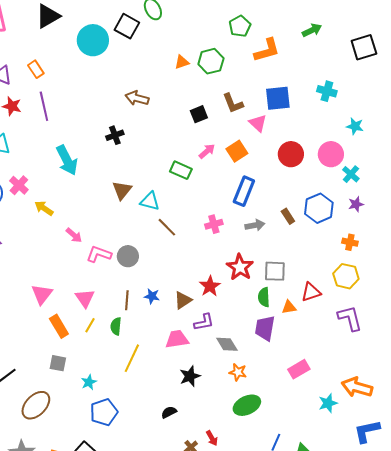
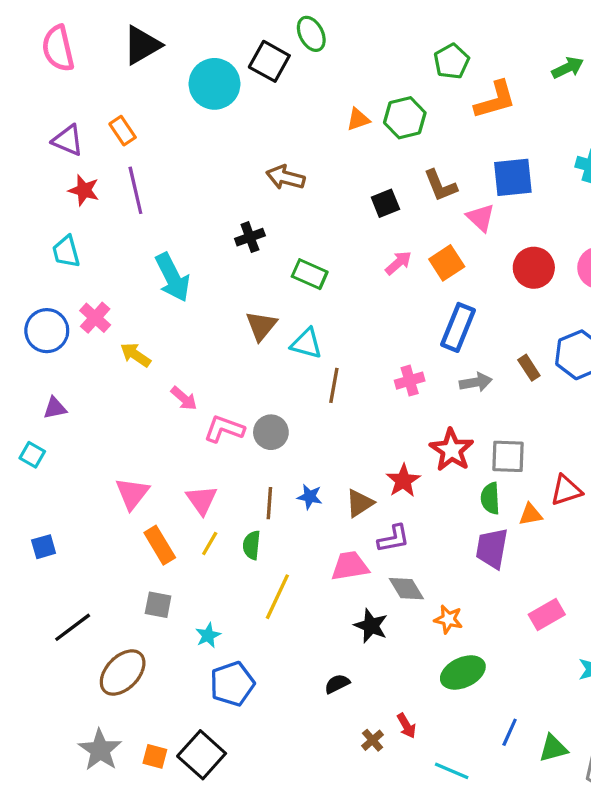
green rectangle: (181, 170) -> (310, 274), moved
brown line: (167, 227) -> (334, 385), turned 55
gray diamond: (227, 344) -> (406, 589), moved
black star: (190, 376) -> (371, 626), turned -30

